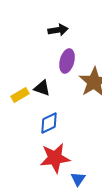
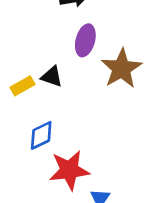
blue diamond: (49, 123) -> (41, 135), moved

